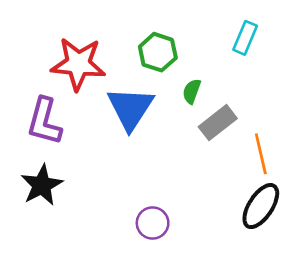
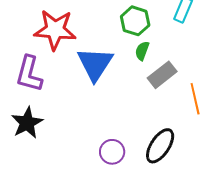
green hexagon: (158, 52) -> (135, 21), moved
black ellipse: (261, 206) -> (160, 146), moved

